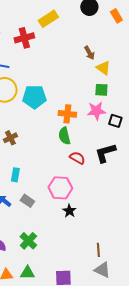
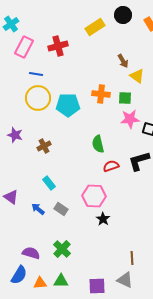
yellow rectangle: (48, 19) -> (95, 27), moved
green square: (101, 90) -> (125, 98), moved
orange cross: (67, 114) -> (101, 94), moved
red semicircle: (77, 158) -> (111, 166), turned -49
cyan rectangle: (15, 175) -> (49, 183), turned -48
gray triangle: (102, 270) -> (125, 280), moved

